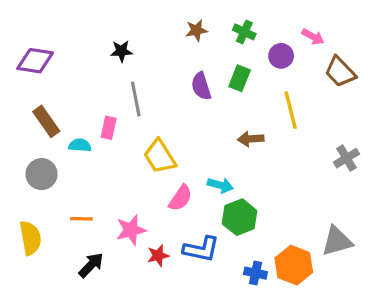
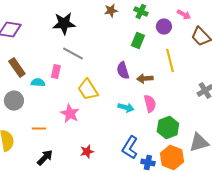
black star: (121, 51) -> (64, 24), size x1.6
purple semicircle: (201, 86) -> (123, 71), moved
gray line: (136, 99) -> (73, 54), turned -50
pink semicircle: (180, 198) -> (150, 104), moved, turned -48
green hexagon: (240, 217) -> (168, 128), moved
pink star: (131, 230) -> (70, 114), moved, turned -30
blue L-shape: (201, 249) -> (130, 148), moved, turned 110

